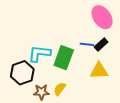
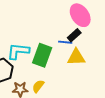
black rectangle: (101, 44) -> (74, 35), moved
yellow triangle: (99, 71) -> (76, 57), moved

